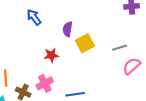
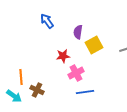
pink cross: (45, 83) -> (76, 73), moved

